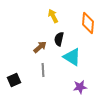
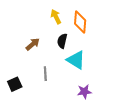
orange diamond: (88, 23) -> (80, 22), moved
brown arrow: (40, 47) -> (33, 44), moved

